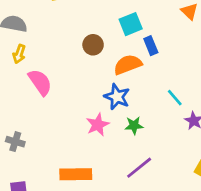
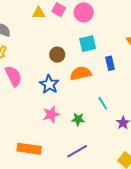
blue rectangle: (151, 46) -> (110, 63), moved
blue star: (117, 97) -> (49, 84), moved
cyan line: (175, 98) -> (103, 103), moved

